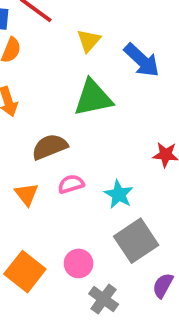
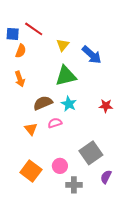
cyan star: (119, 194) -> (69, 104), moved
gray cross: (104, 299) -> (74, 185), turned -35

